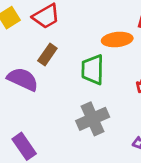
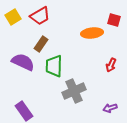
green trapezoid: (93, 70) -> (54, 66), moved

